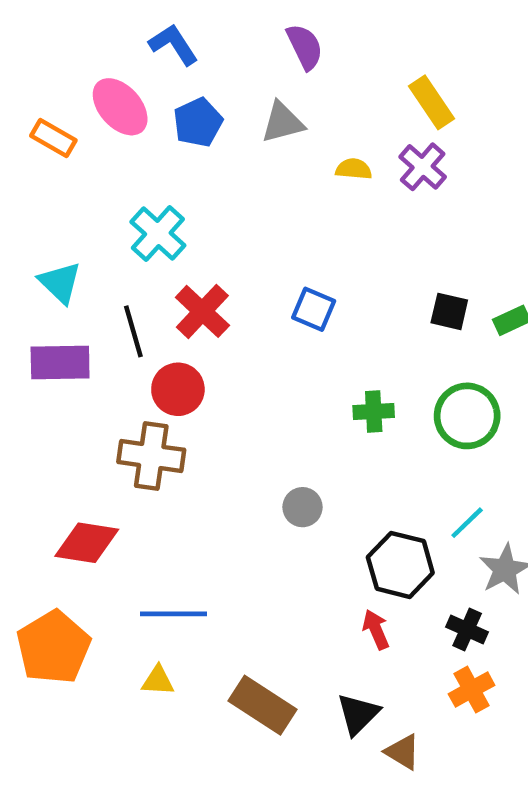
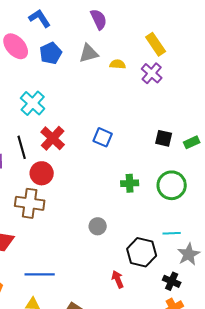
yellow semicircle: (354, 169) -> (118, 64), moved
cyan line: (467, 523) -> (172, 233), turned 42
red arrow: (376, 629) -> (118, 279), moved

